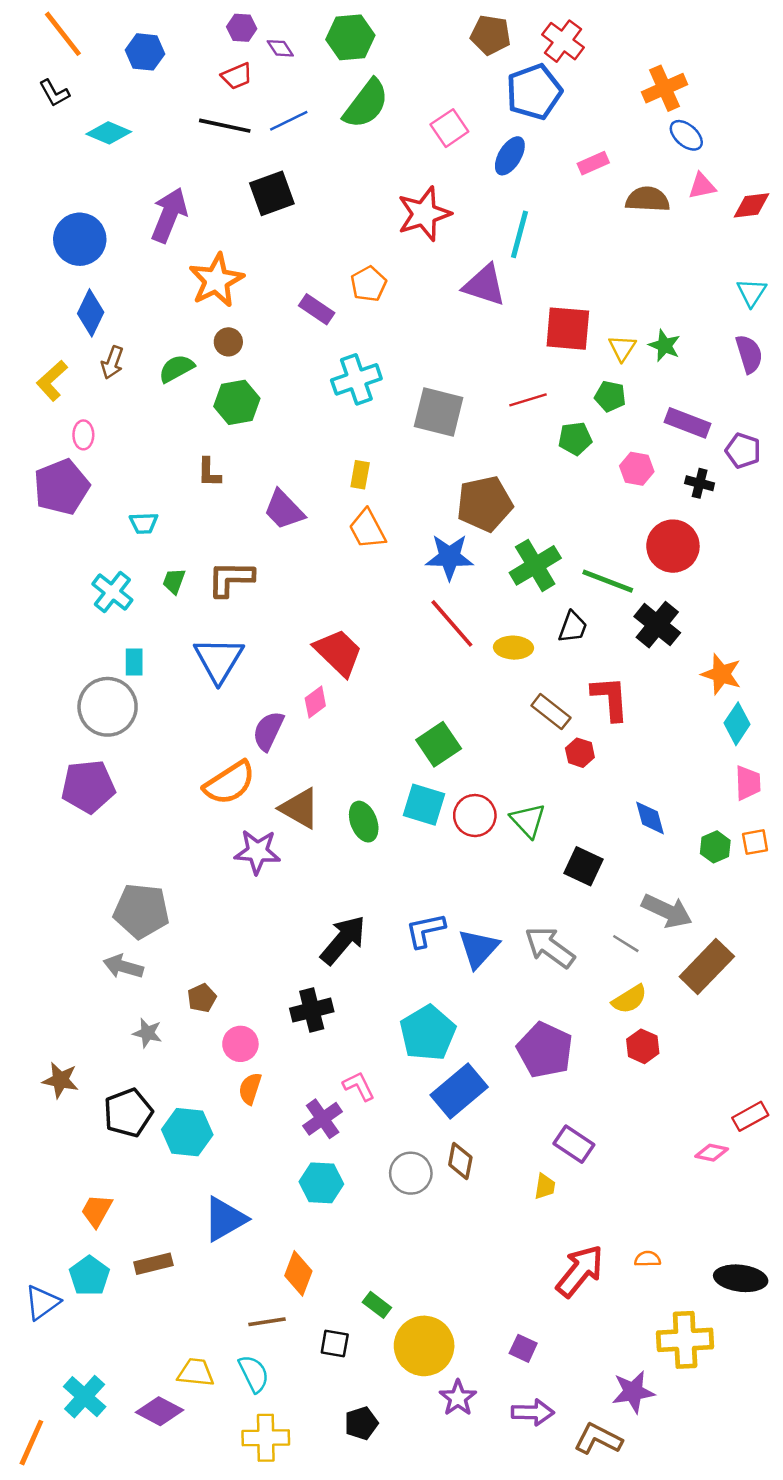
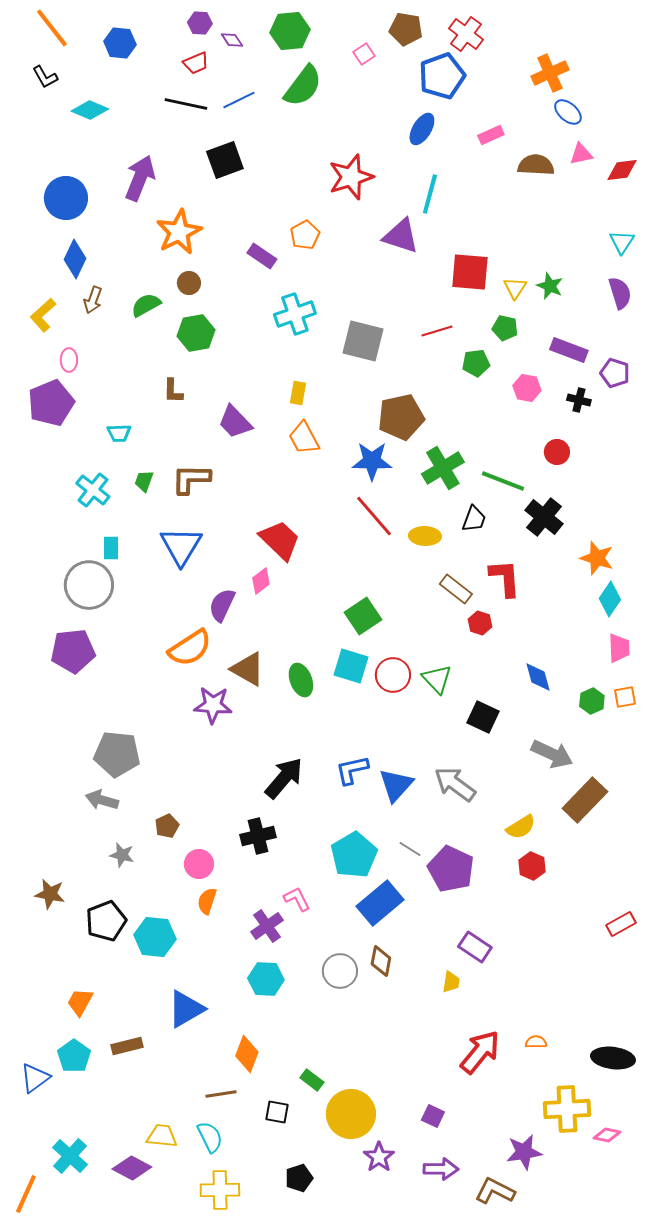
pink square: (449, 128) -> (364, 54), moved, size x0.7
red circle: (673, 546) -> (557, 452), size x0.6
gray line: (626, 944) -> (410, 849), moved
pink diamond: (712, 1153) -> (607, 1135), moved

